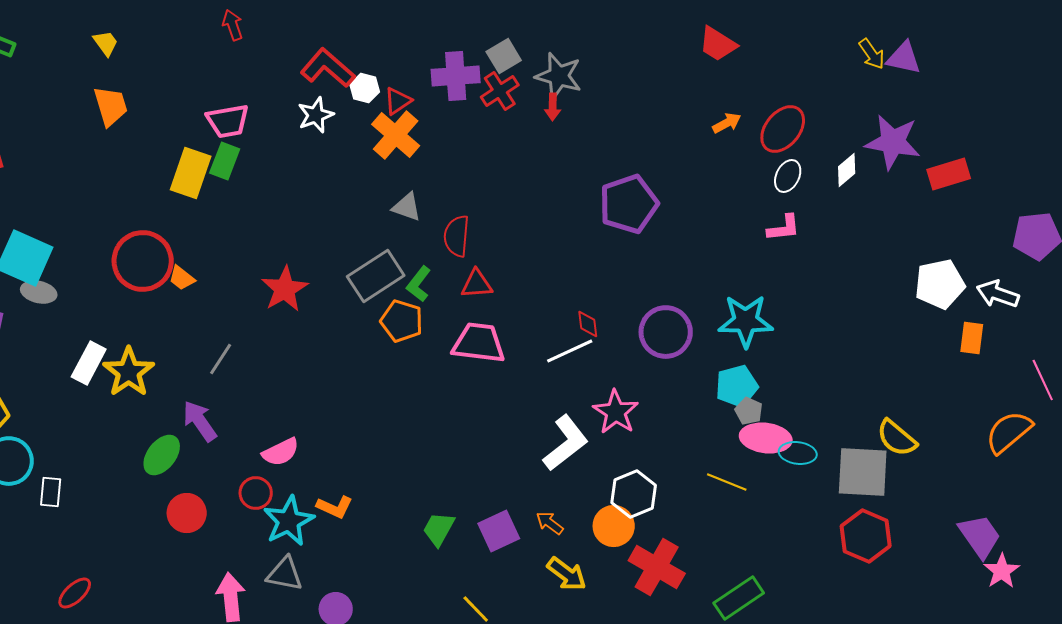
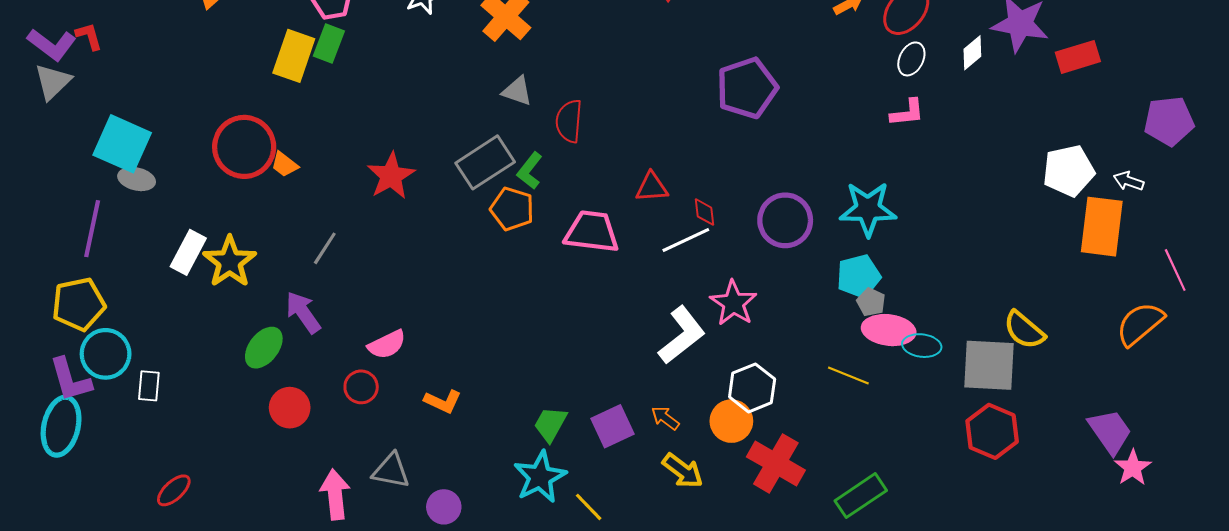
red triangle: (477, 284) -> (652, 187), moved
white arrow: (998, 294) -> (1129, 181), size x0.7
orange rectangle: (972, 338) -> (1102, 227), size x1.8
cyan star: (289, 521) -> (540, 477), moved

